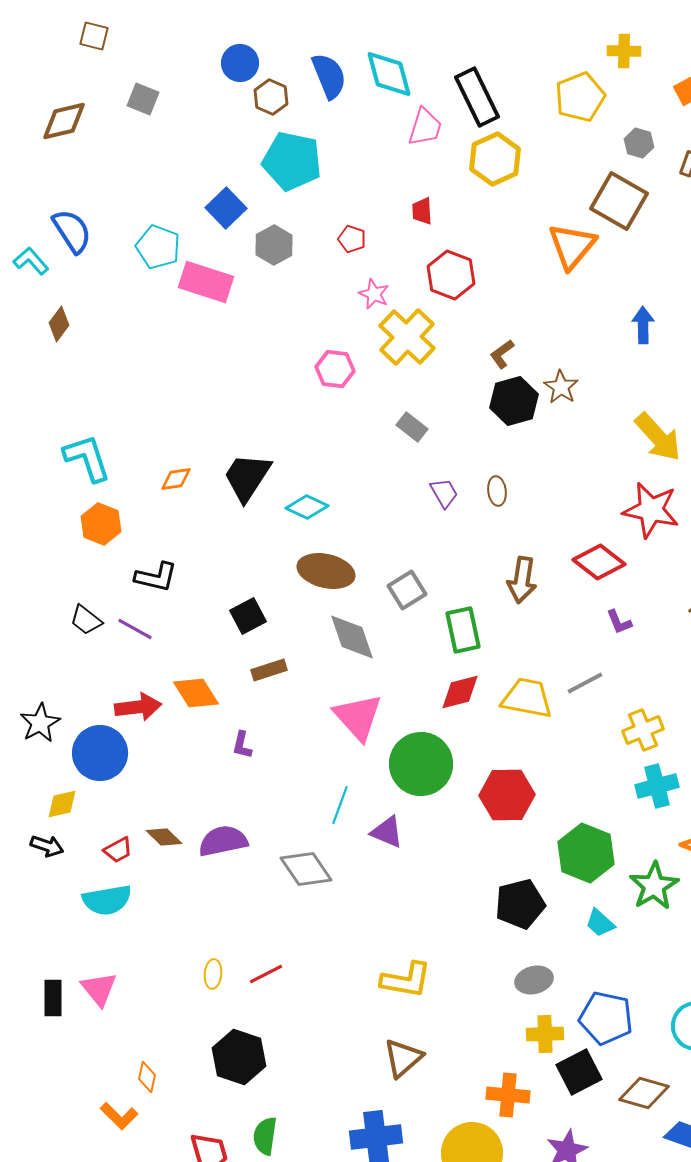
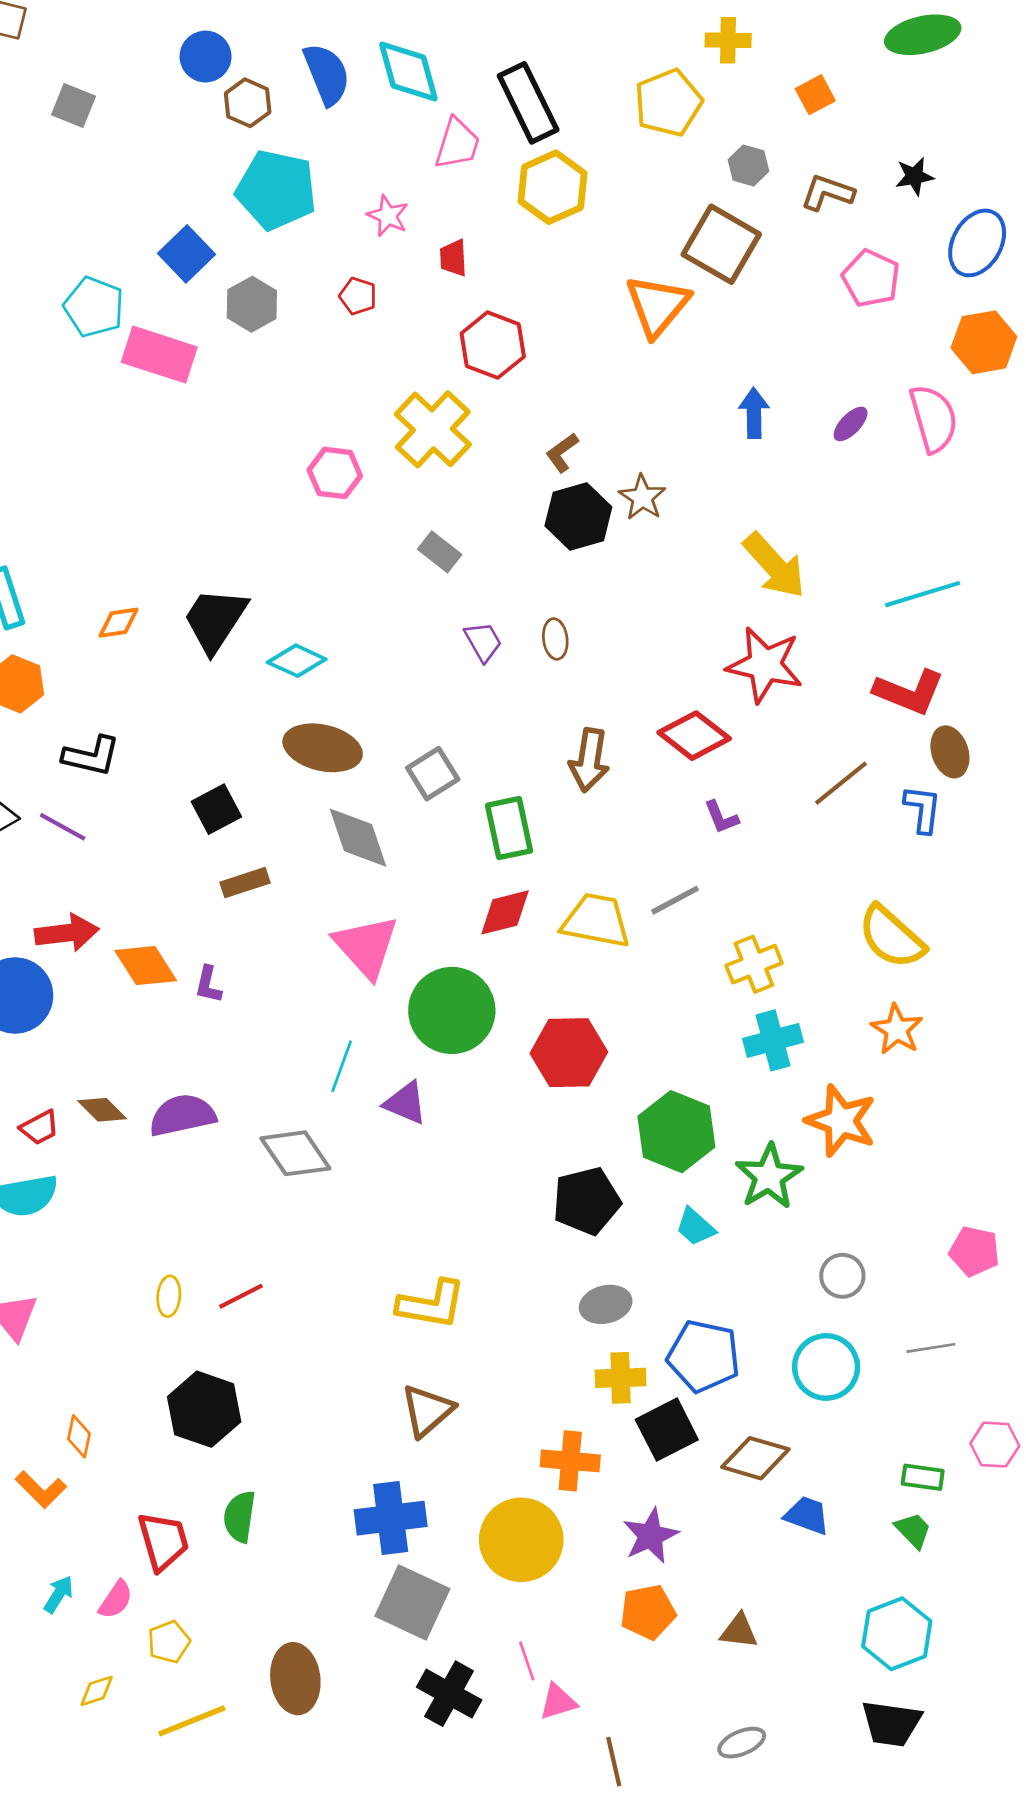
pink star: (374, 294) -> (388, 216), moved
orange diamond: (196, 693) -> (146, 966), moved

